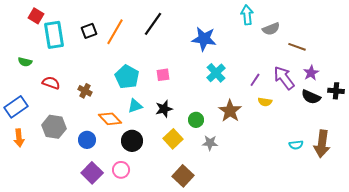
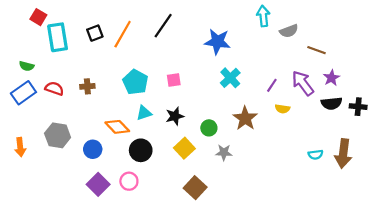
brown cross: (85, 91) -> (87, 86), moved, turned -32
black cross: (336, 91) -> (358, 107), moved
black semicircle: (311, 97) -> (332, 103), turned -30
blue rectangle: (16, 107) -> (23, 93), moved

